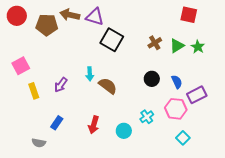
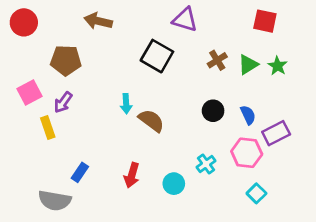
purple triangle: (95, 17) -> (185, 20), moved
brown pentagon: (47, 25) -> (66, 60), moved
purple arrow: (61, 85) -> (63, 102), moved
gray semicircle: (39, 143) -> (55, 200), size x1.6

